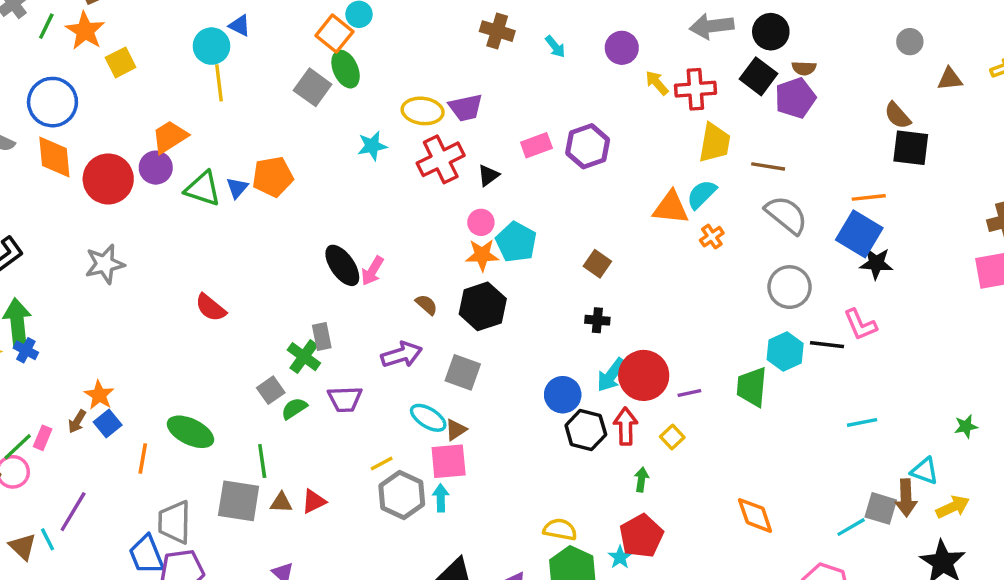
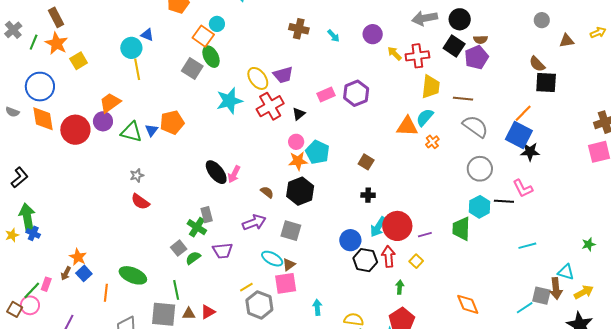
yellow ellipse: (423, 111) -> (258, 78), turned 50
cyan star: (372, 146) -> (229, 101), size x1.5
orange line: (869, 197) -> (523, 113), turned -36
gray star: (105, 264) -> (137, 175), moved, size x0.6
cyan arrow: (441, 498) -> (317, 307), moved

